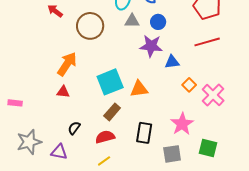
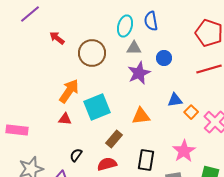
blue circle: (158, 22) -> (164, 58), moved
purple star: (151, 46) -> (139, 73), moved, turned -30
blue triangle: (172, 62) -> (175, 100), moved
cyan square: (110, 82) -> (97, 107), moved
pink rectangle: (15, 103) -> (17, 130), size x1.5

